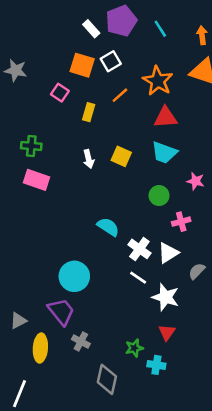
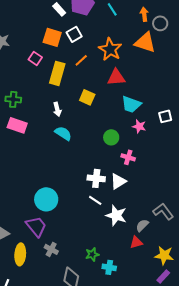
yellow rectangle: (89, 112) -> (57, 73), size x1.6
cyan trapezoid: (164, 153) -> (131, 104), moved
yellow square: (121, 156) -> (87, 97), moved
pink cross: (181, 222) -> (128, 157), turned 32
cyan semicircle: (108, 227) -> (63, 133), moved
white cross: (139, 249) -> (96, 178), turned -30
gray semicircle: (197, 271) -> (142, 225), moved
red triangle: (167, 332) -> (136, 242), moved, turned 40

